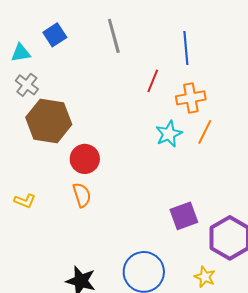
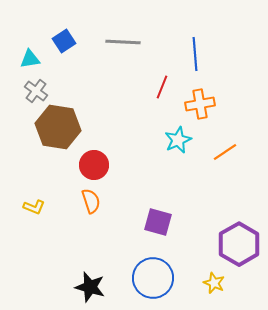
gray line: (114, 36) -> (123, 42), turned -72
orange line: (205, 132) -> (225, 152), moved, turned 30
purple square: (184, 216) -> (158, 222), moved, turned 36

